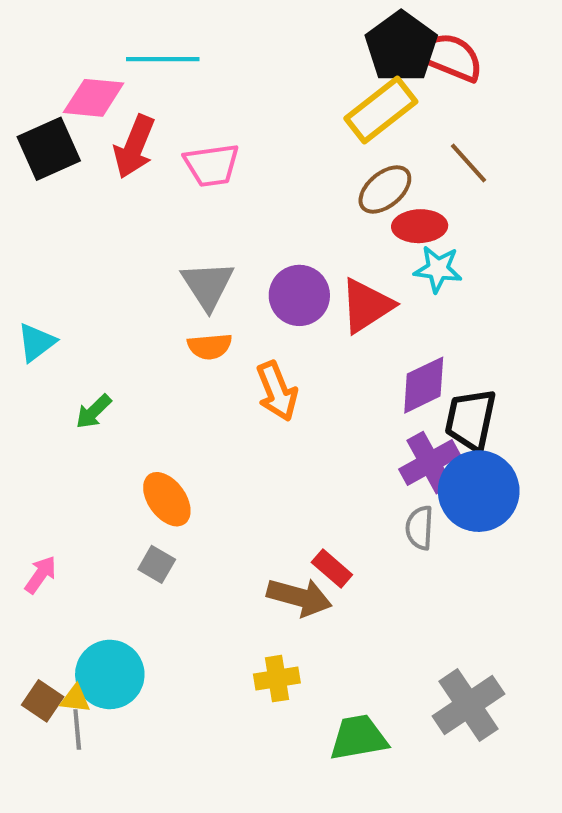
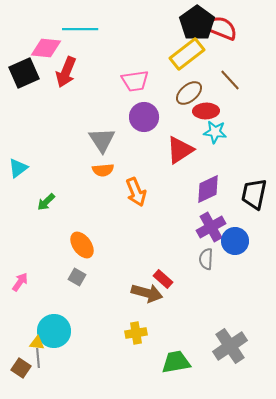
pink trapezoid: (212, 165) -> (135, 81), moved
purple circle: (299, 295) -> (144, 117), moved
black trapezoid: (471, 420) -> (254, 194), moved
blue circle: (479, 491) -> (235, 241), size x0.7
brown square: (43, 701) -> (21, 368), moved

